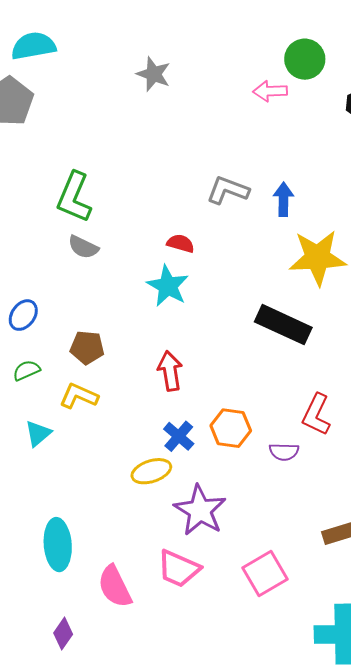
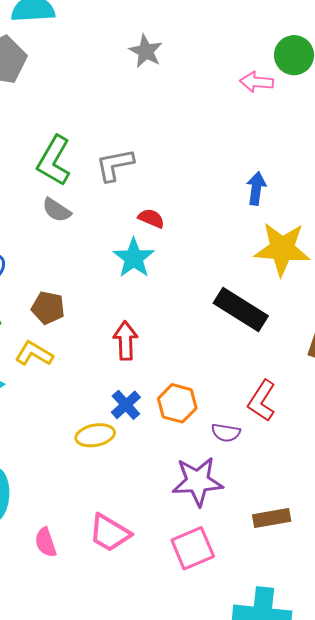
gray L-shape: (228, 190) -> (115, 165), moved, turned -39
purple star: (200, 510) -> (198, 481), moved, turned 30
pink semicircle: (115, 586) -> (46, 542), size x0.7

